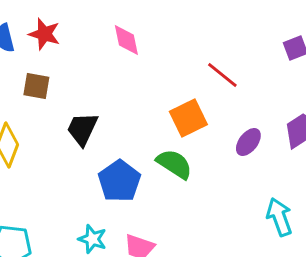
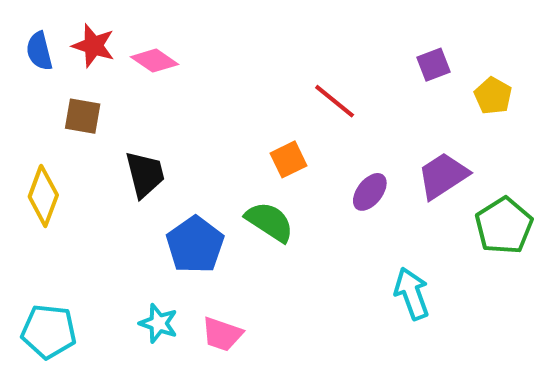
pink diamond: (126, 40) -> (154, 61), moved, turned -44
orange square: (188, 118) -> (289, 159), size x0.7
black trapezoid: (82, 129) -> (145, 174), turned 141

